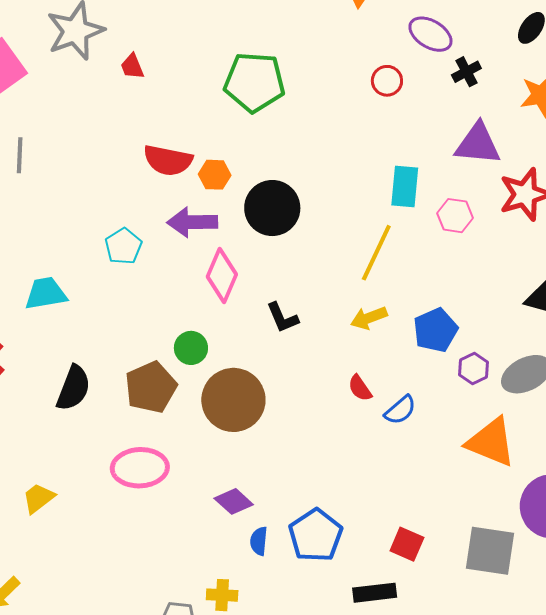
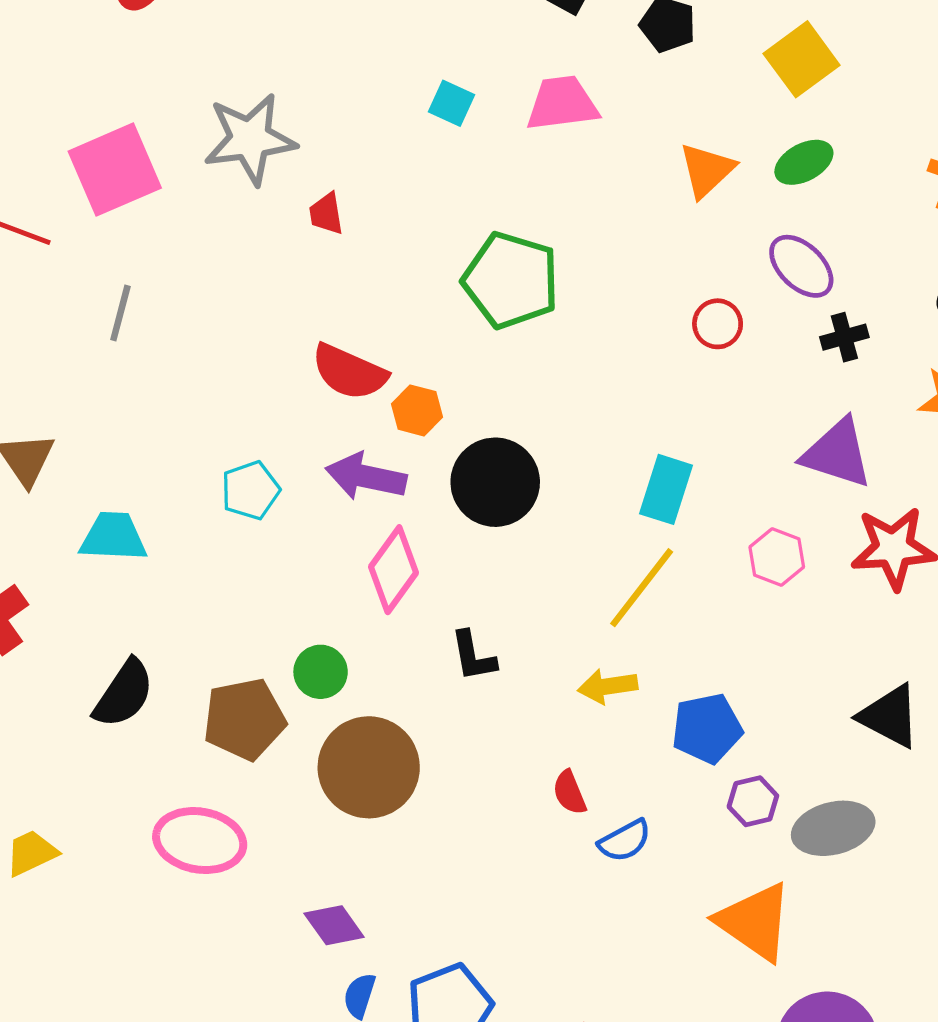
cyan rectangle: (405, 187) -> (666, 489), moved

